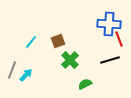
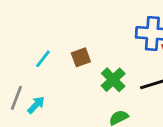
green cross: (70, 60) -> (113, 80), moved

